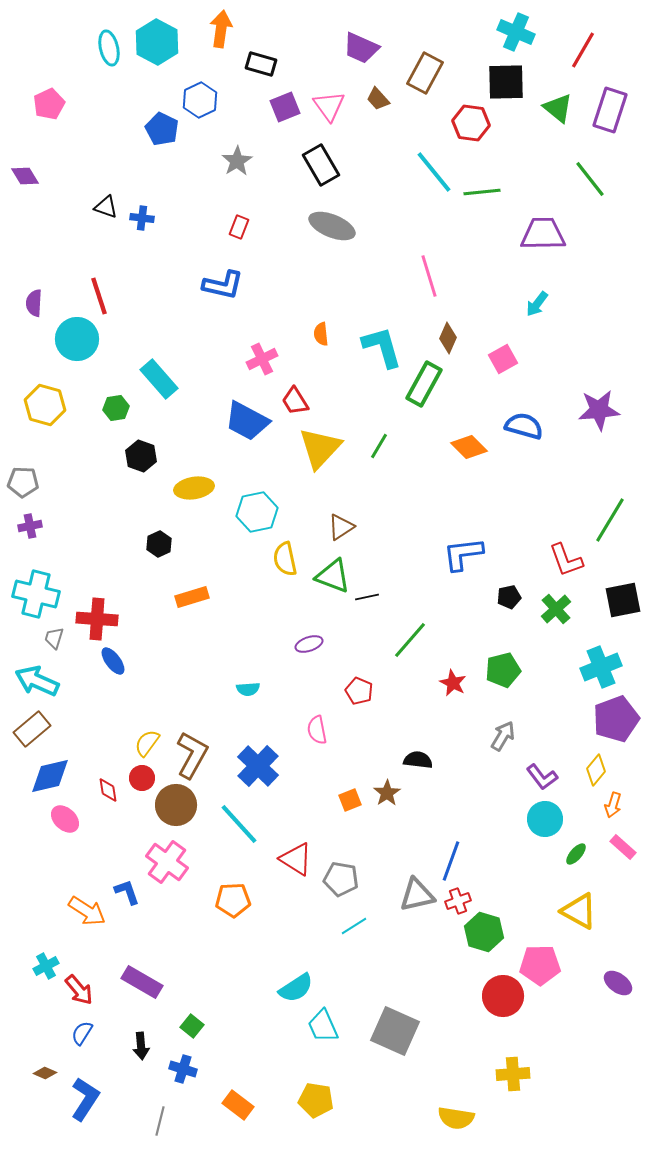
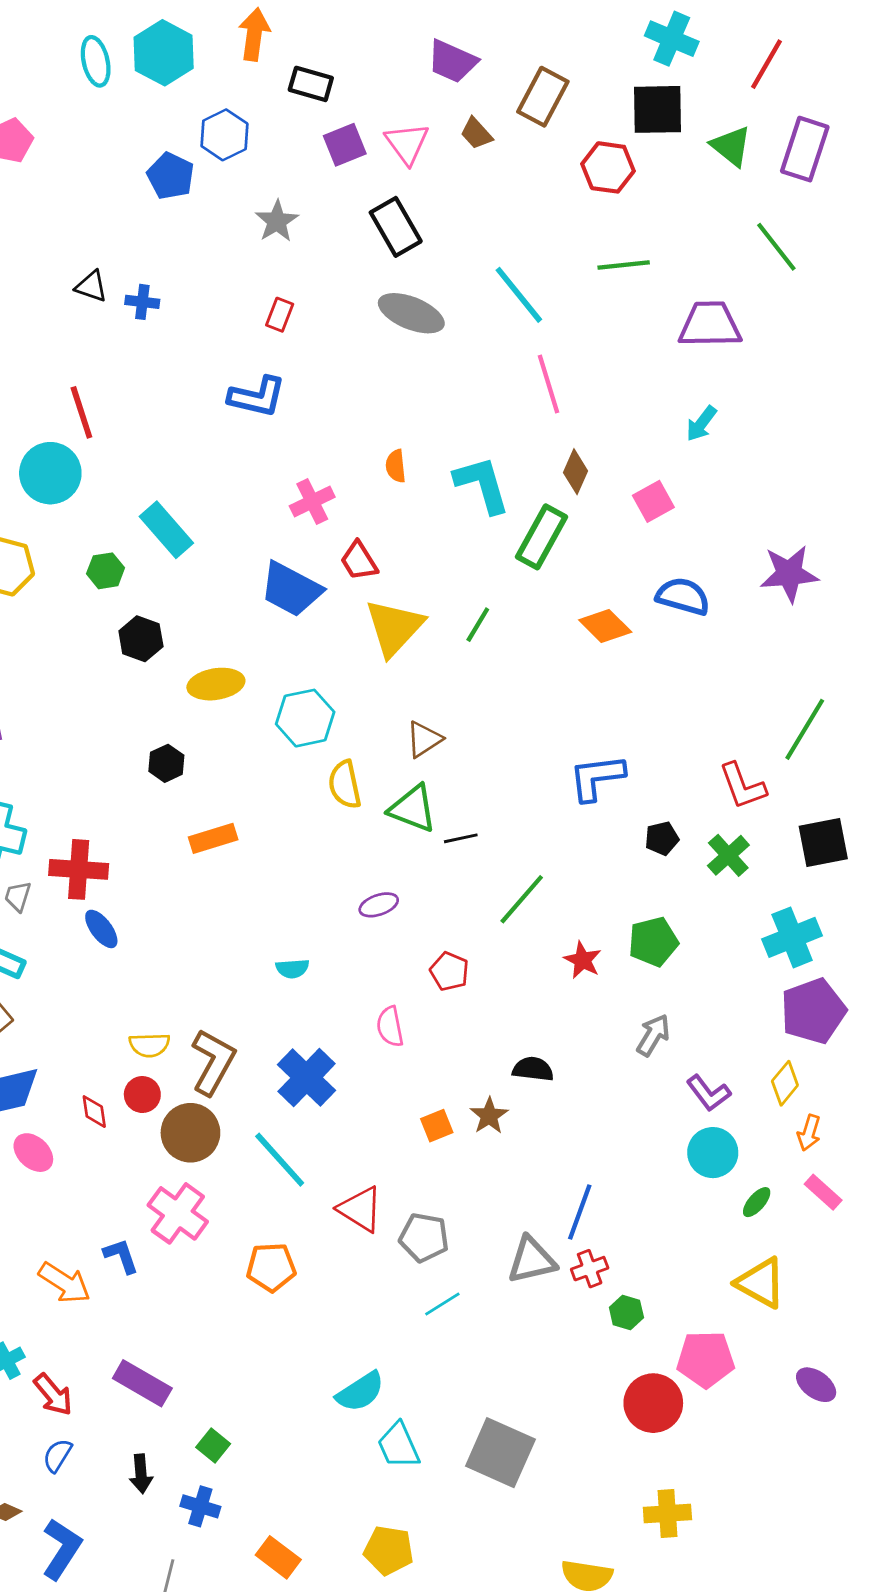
cyan line: (434, 172) -> (519, 295), moved
yellow semicircle: (147, 743) -> (149, 1045), turned -128
green hexagon: (484, 932) -> (626, 1312), size x0.6

